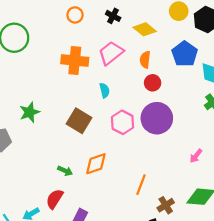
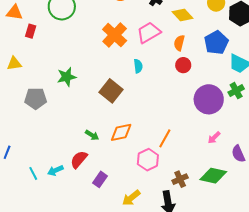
orange cross: (75, 61) -> (115, 35), turned 30
purple circle: (157, 118) -> (209, 99), moved
pink hexagon: (123, 122) -> (148, 160), moved
orange line: (141, 185) -> (165, 138), moved

